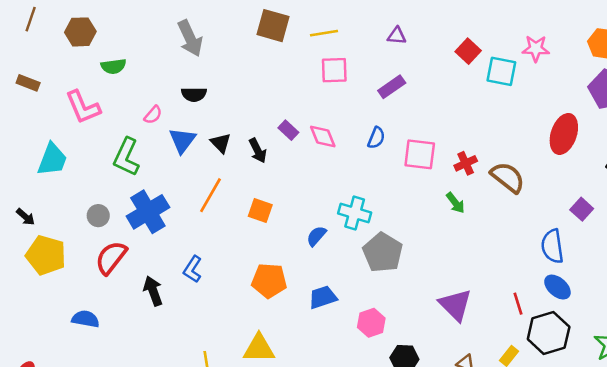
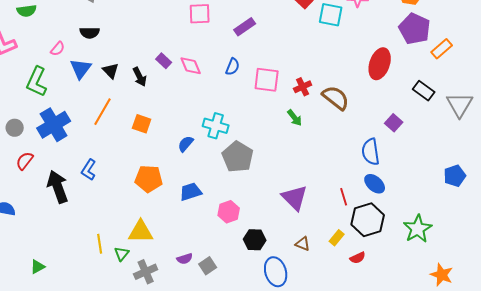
red semicircle: (111, 258) -> (25, 161), size x0.7
black arrow: (153, 291) -> (58, 187), size x1.4

